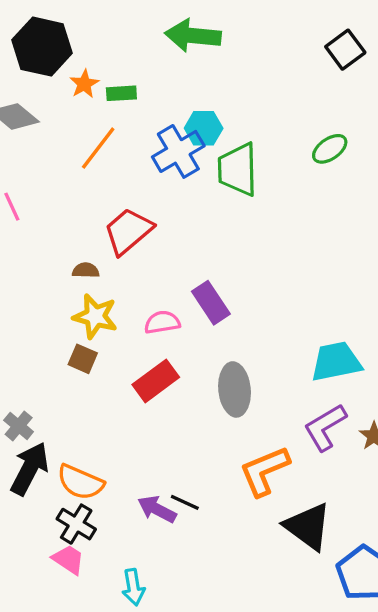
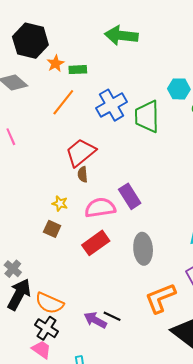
cyan hexagon: (204, 128) -> (179, 89), moved
brown semicircle: (86, 270) -> (83, 174), moved, turned -98
yellow star: (95, 316) -> (60, 203), size x0.6
pink semicircle: (162, 322) -> (100, 208), size x1.4

